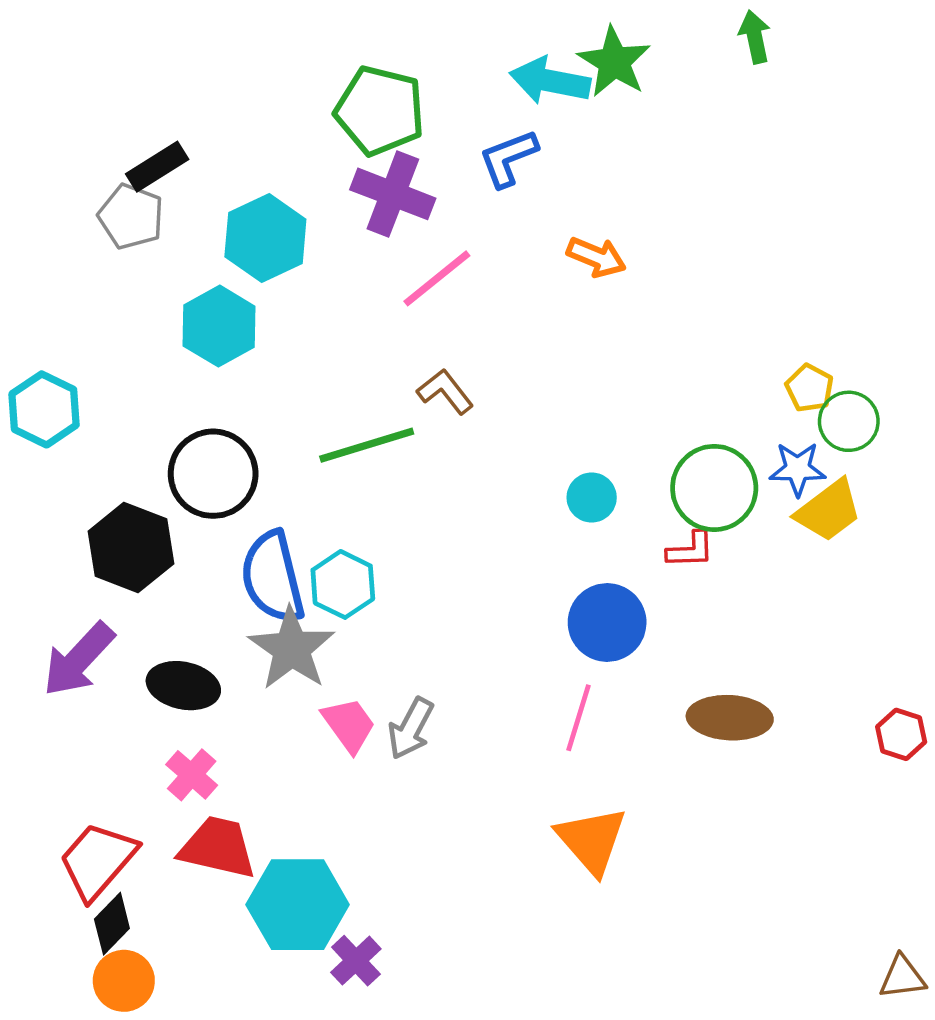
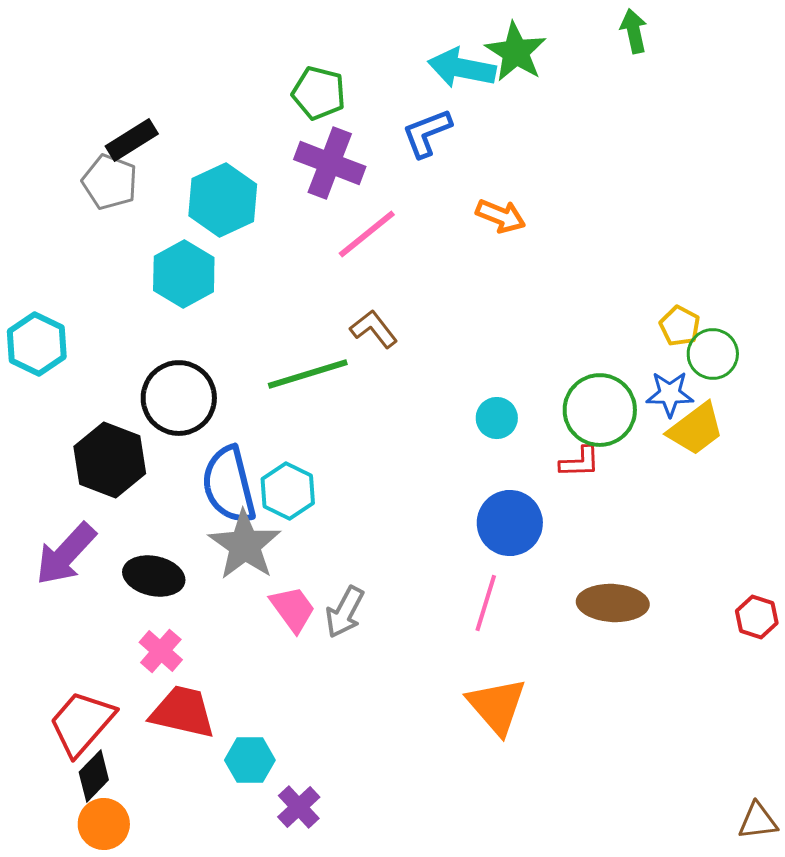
green pentagon: (380, 111) -> (319, 93), size x0.7
cyan hexagon: (298, 905) -> (250, 760), size x0.6

